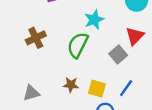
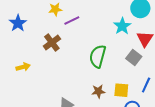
cyan star: (94, 20) -> (122, 26), moved
brown cross: (36, 38) -> (52, 43), moved

